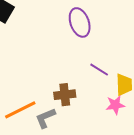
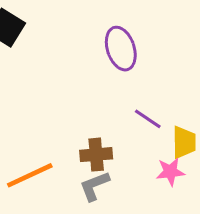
gray L-shape: (45, 118) -> (94, 186), moved

